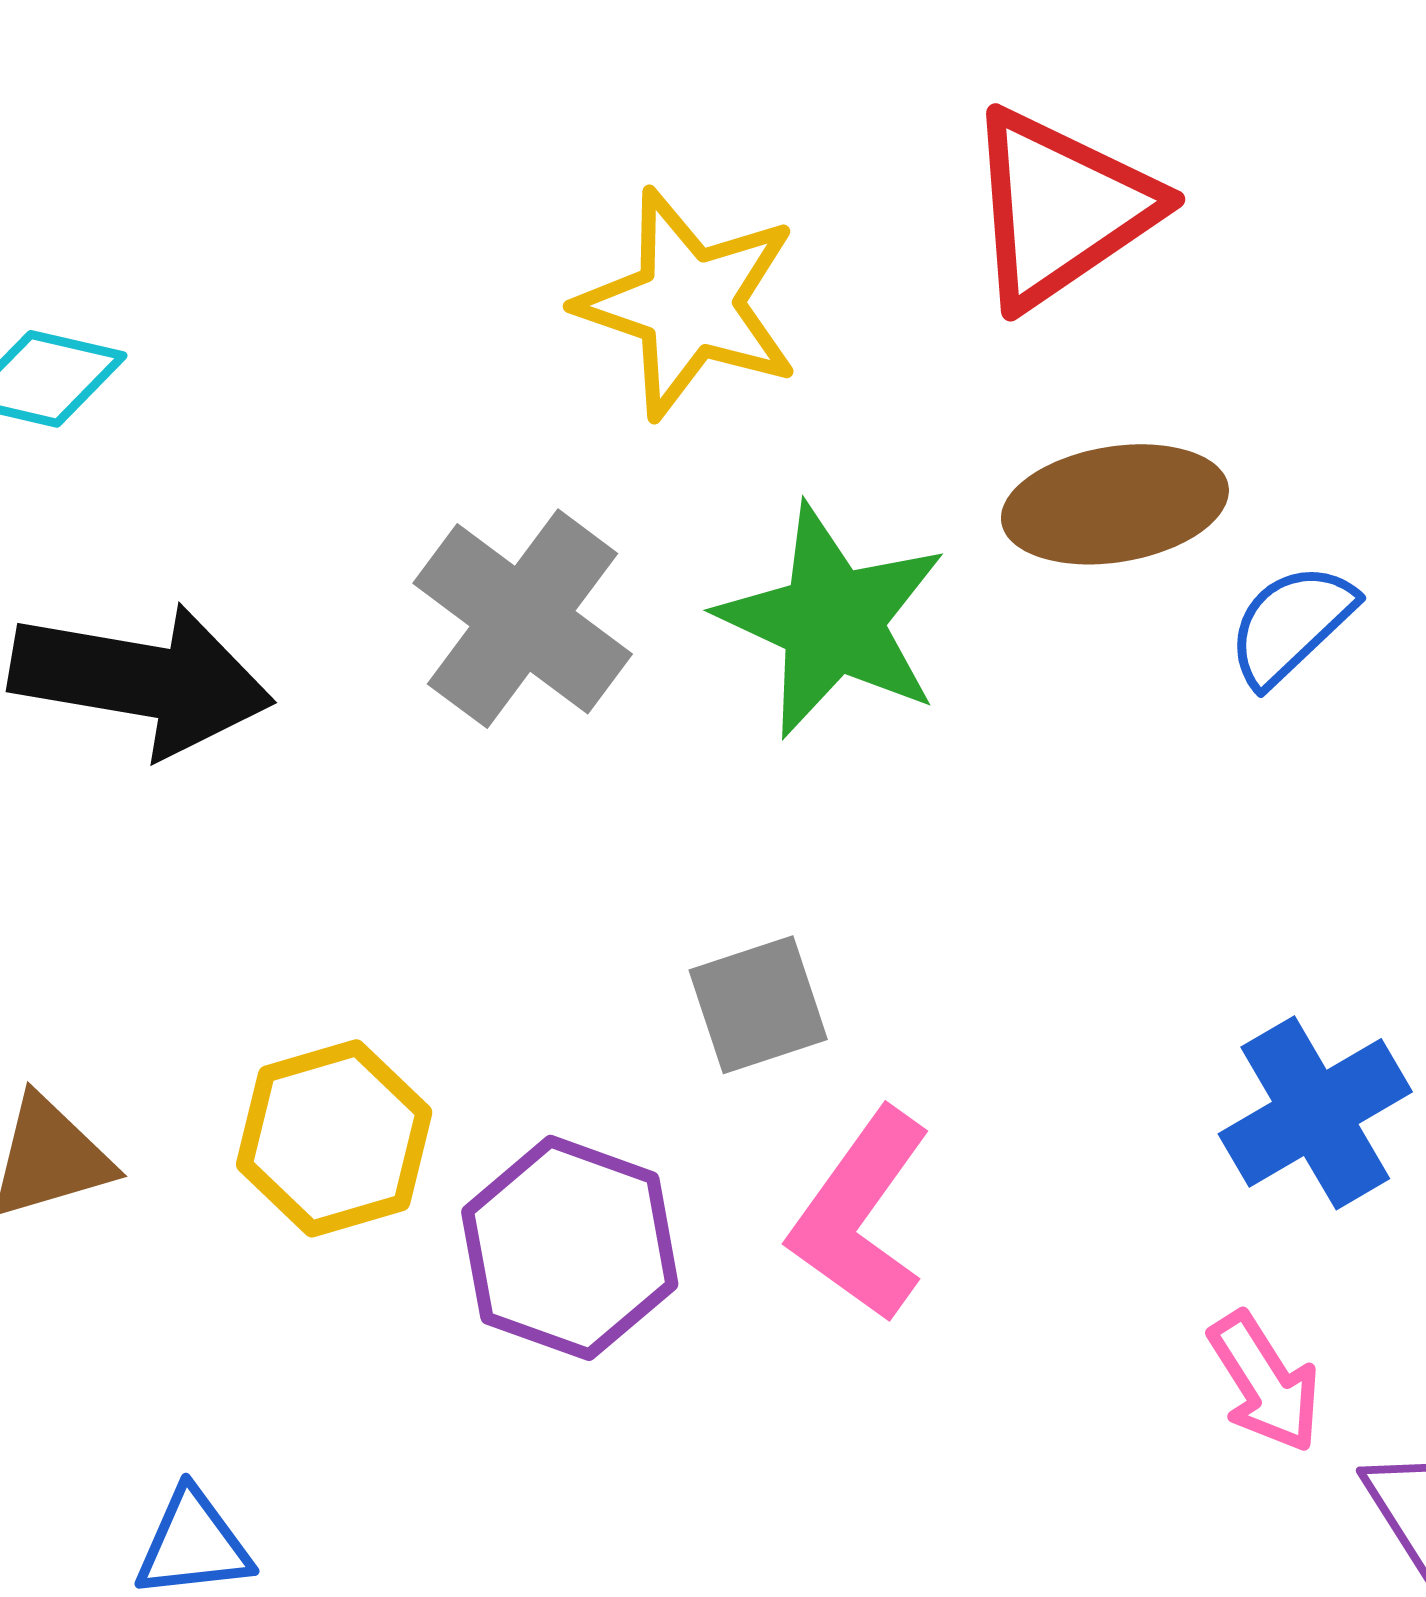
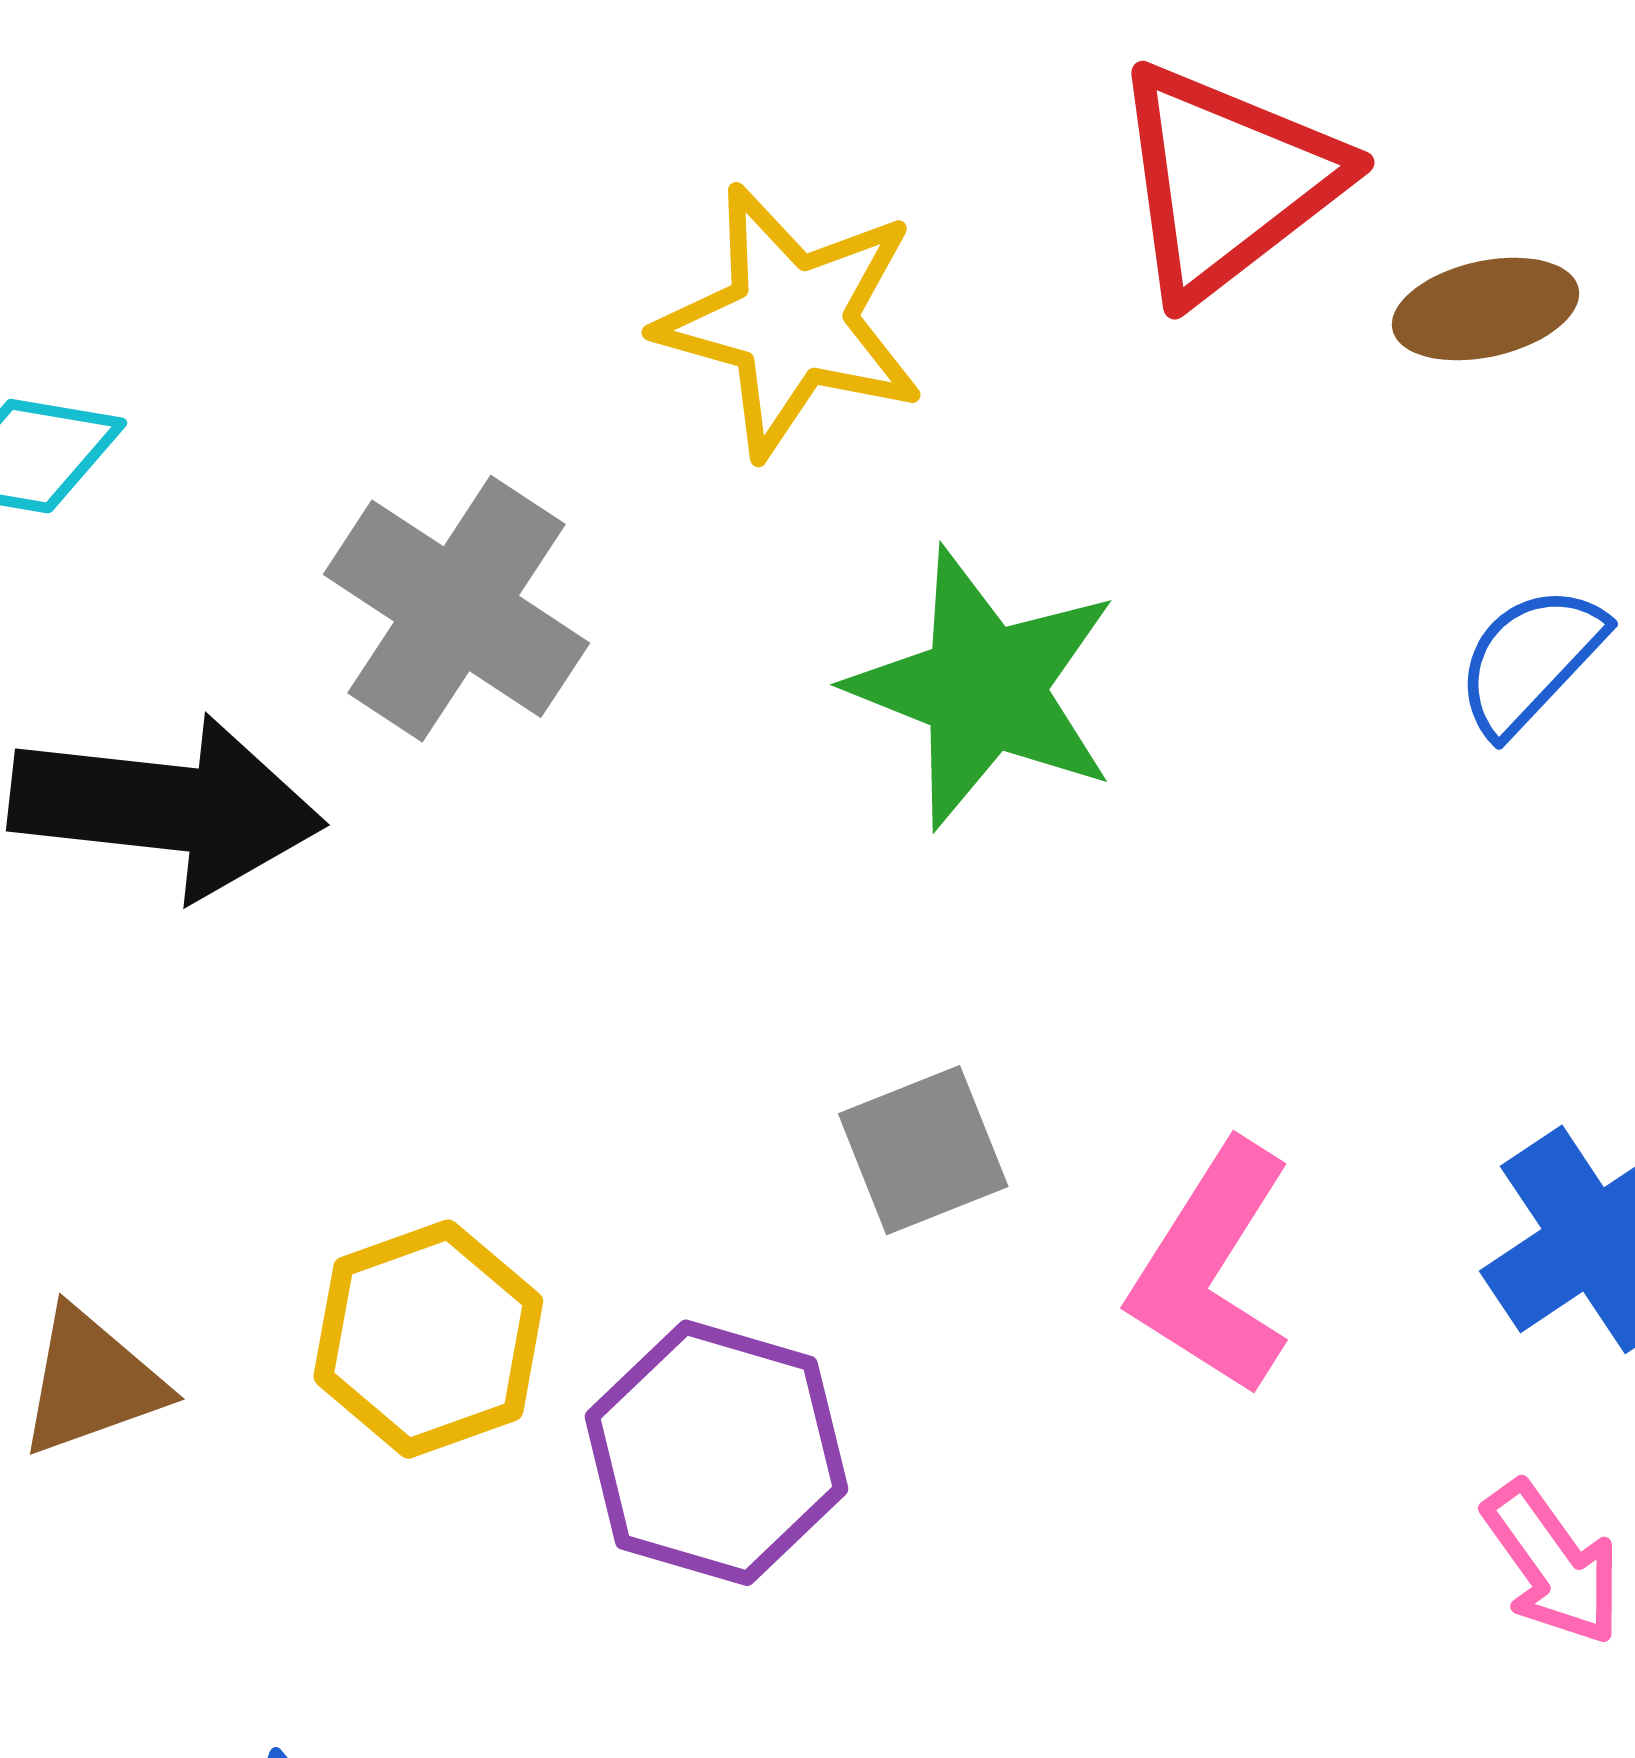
brown ellipse: (1115, 504) -> (1485, 309), moved, size x0.7
gray cross: (523, 619) -> (456, 609), moved
pink L-shape: (860, 1215) -> (1212, 1269), moved

